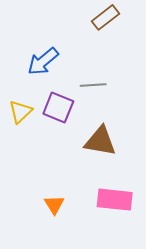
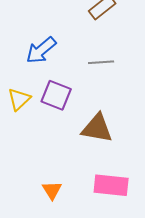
gray line: (93, 85) -> (101, 62), moved

